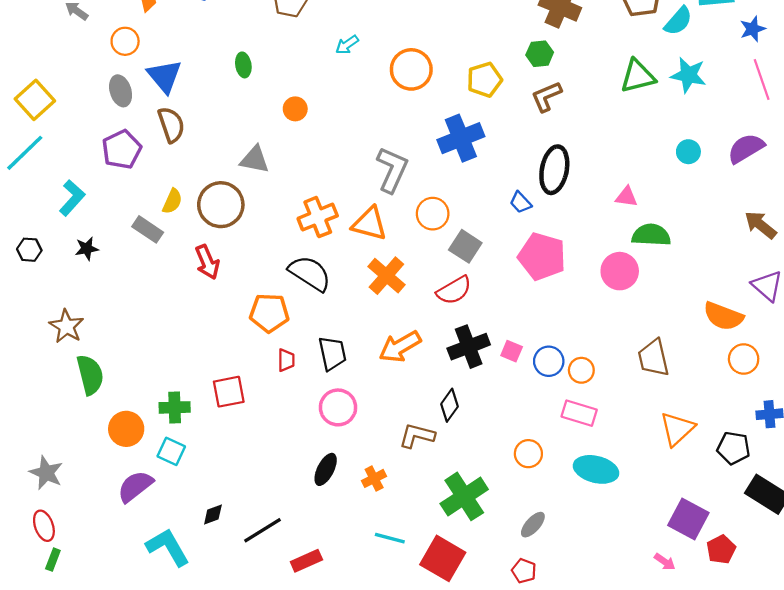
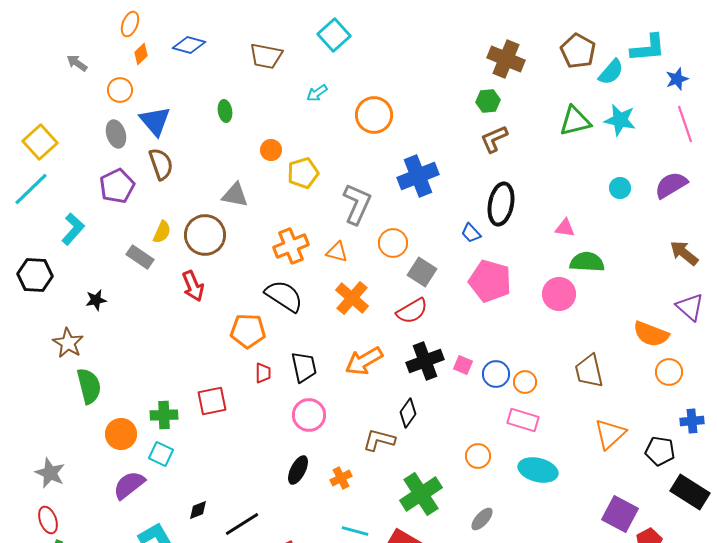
yellow pentagon: (484, 80) -> (303, 173), moved
orange triangle: (370, 224) -> (337, 252), size x0.7
black star: (87, 249) -> (96, 300), moved
black hexagon: (29, 250) -> (35, 275), size x1.6

